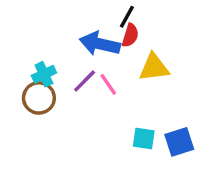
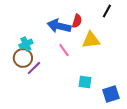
black line: (127, 17) -> (107, 11), moved
purple line: (85, 81) -> (34, 68), moved
blue square: (179, 142) -> (111, 94), moved

